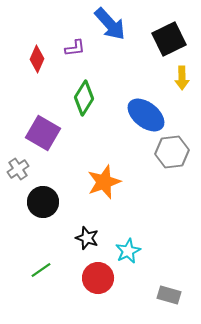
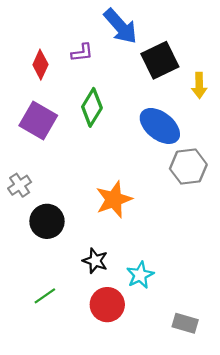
black square: (169, 39) -> (160, 60), moved
purple square: (43, 133) -> (38, 121), moved

